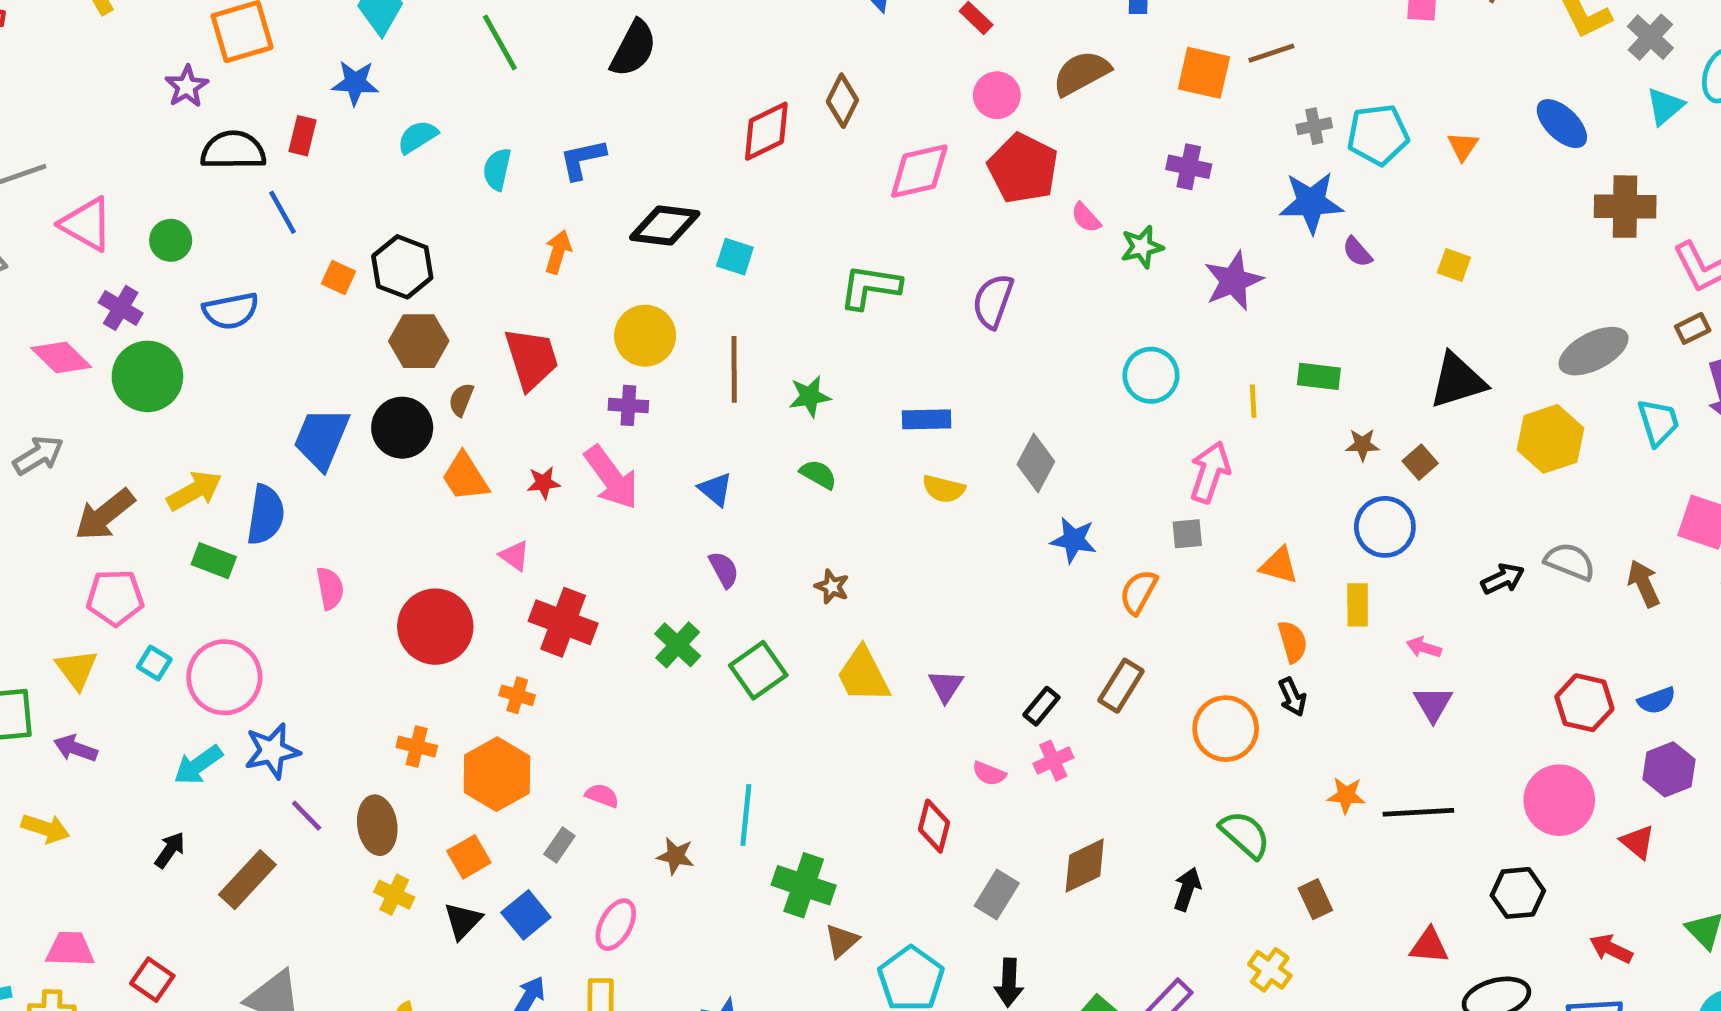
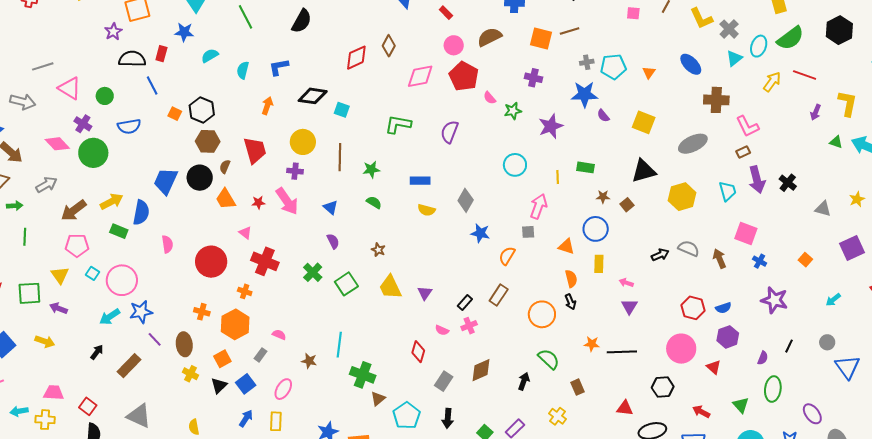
yellow square: (1454, 265) -> (644, 122), size x1.6
gray ellipse: (1594, 351) -> (693, 144), moved
blue circle: (1385, 527) -> (596, 229), moved

